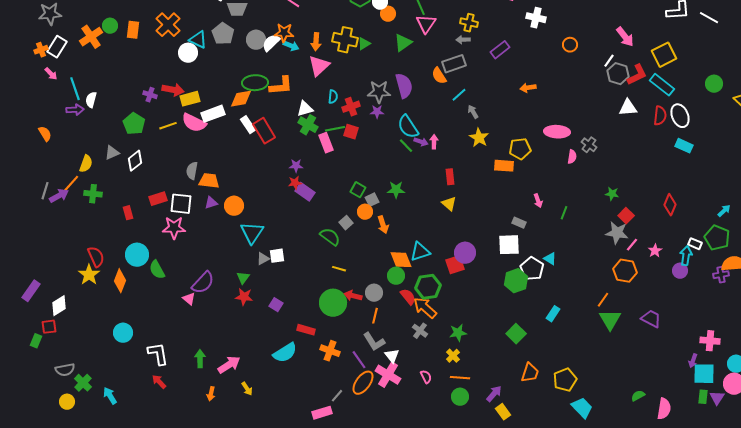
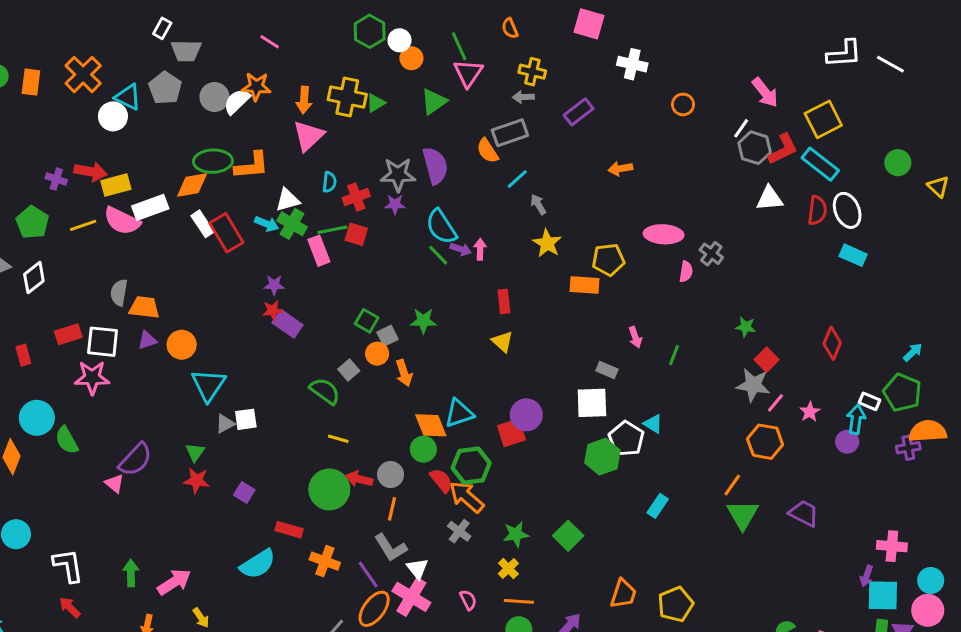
cyan arrow: (291, 46) -> (267, 224), moved
green square: (516, 334) -> (568, 536), moved

